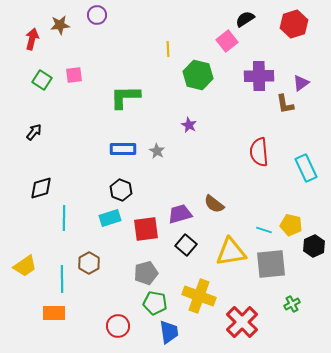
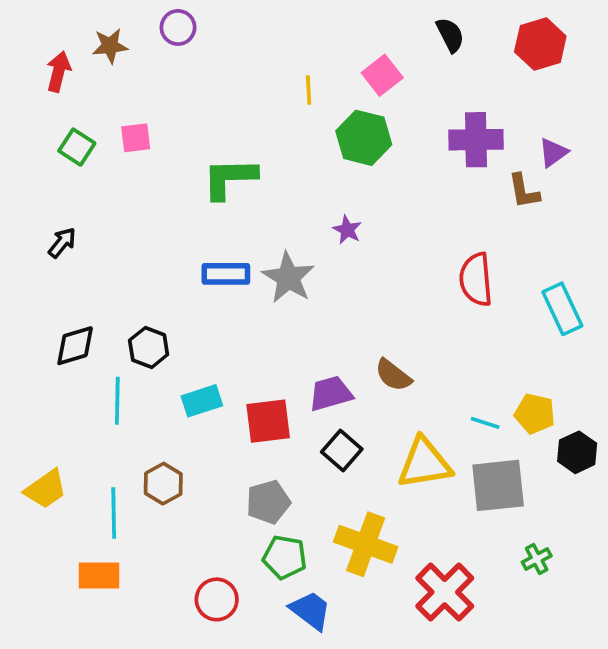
black semicircle: (245, 19) -> (450, 35), turned 96
pink square: (227, 41) -> (382, 75), moved
gray star: (157, 151) -> (288, 278), size x1.8
black hexagon: (121, 190) -> (149, 347), moved
blue trapezoid: (169, 332) -> (310, 610), turned -45

